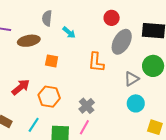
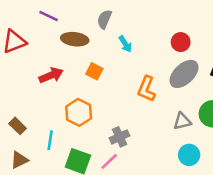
red arrow: (21, 87) -> (51, 75), moved
cyan circle: (136, 103) -> (189, 155), moved
cyan line: (34, 125) -> (50, 140), turned -42

